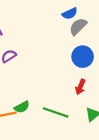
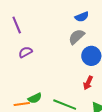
gray semicircle: (78, 27) -> (77, 37), moved

